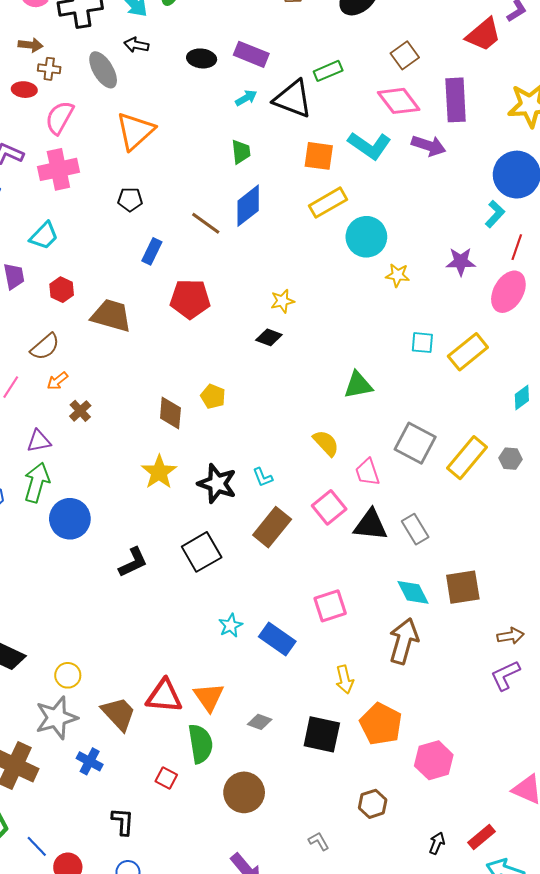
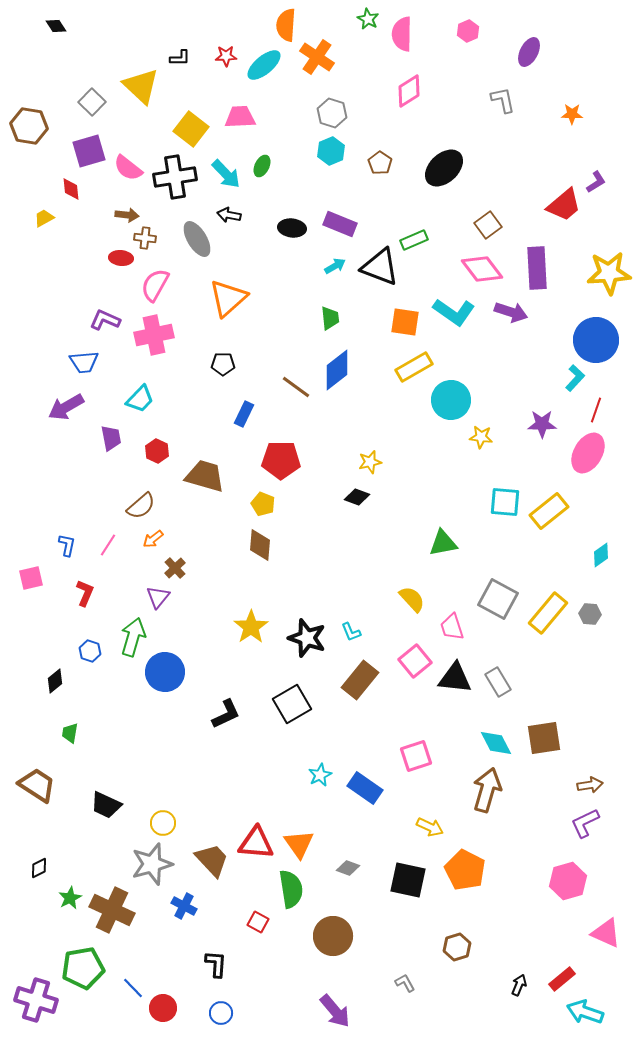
cyan square: (422, 343) -> (505, 502), size x1.4
yellow pentagon: (213, 396) -> (263, 504), moved
brown diamond: (170, 413) -> (260, 545), moved
purple triangle: (39, 441) -> (158, 597), moved, turned -40
yellow arrow: (345, 679) -> (430, 827), turned -52
pink hexagon: (434, 760) -> (568, 881), moved

